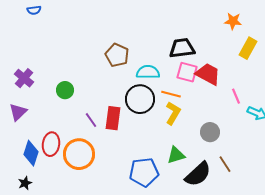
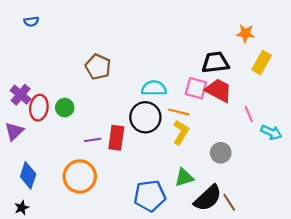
black trapezoid: (182, 48) -> (215, 62), moved
brown pentagon: (117, 55) -> (98, 67), moved
purple line: (91, 120) -> (93, 140), turned -63
red ellipse: (51, 144) -> (39, 108), moved
brown line: (225, 164) -> (229, 202), moved

